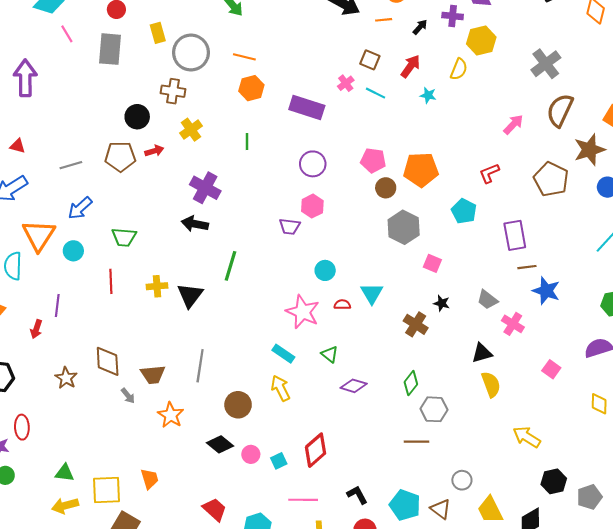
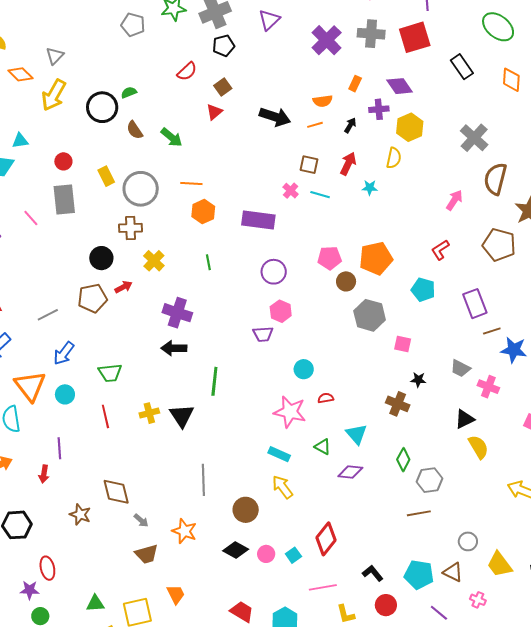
pink line: (67, 34) -> (31, 218), moved
cyan triangle: (372, 293) -> (357, 434), moved
brown trapezoid: (153, 375) -> (147, 554), moved

